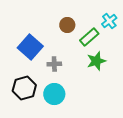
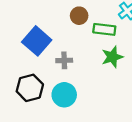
green rectangle: (89, 37) -> (104, 29), turned 48

